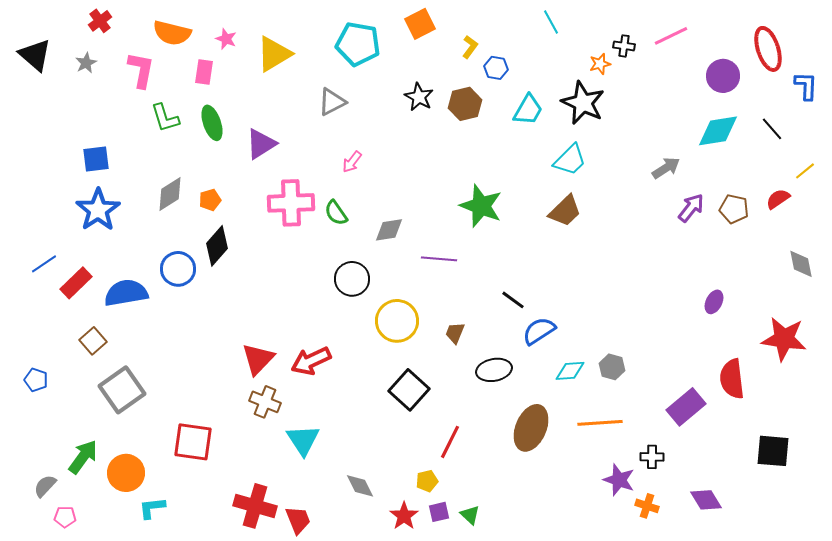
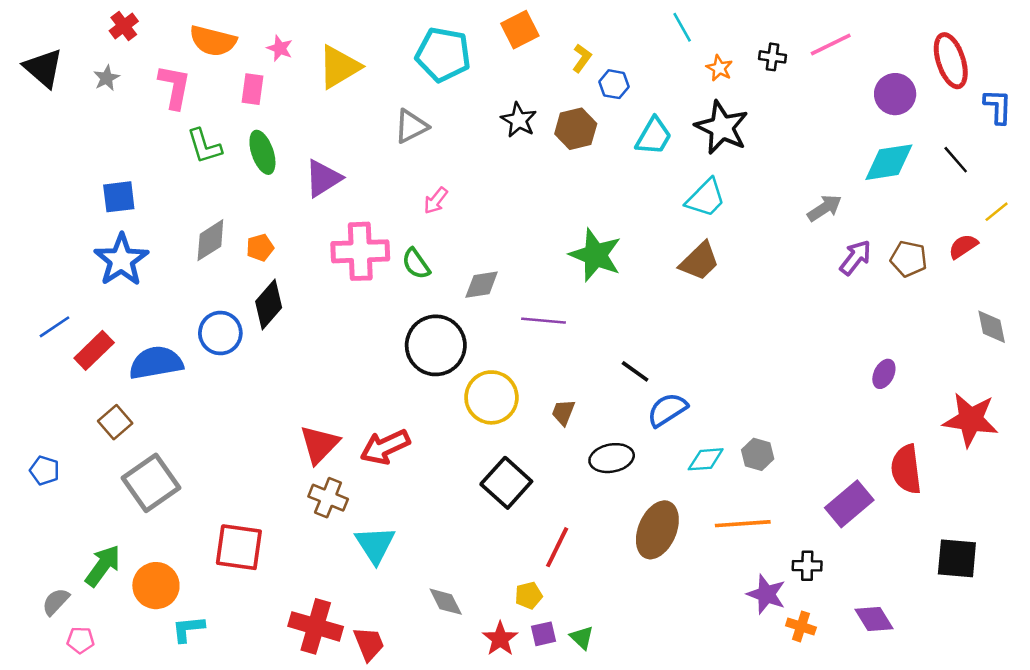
orange star: (600, 64) -> (719, 68), moved, turned -30
black circle: (352, 279) -> (436, 345), size x1.4

